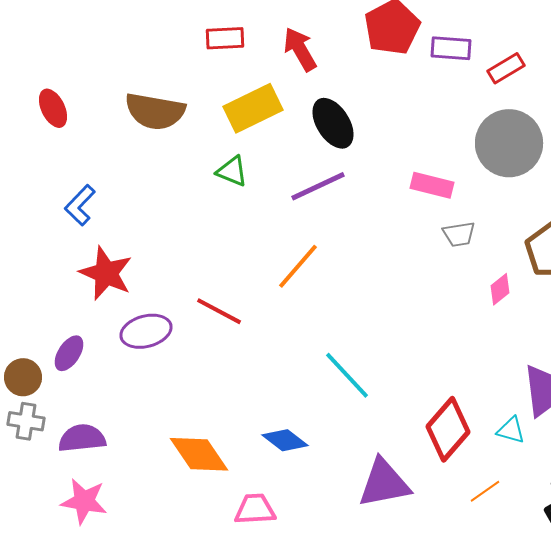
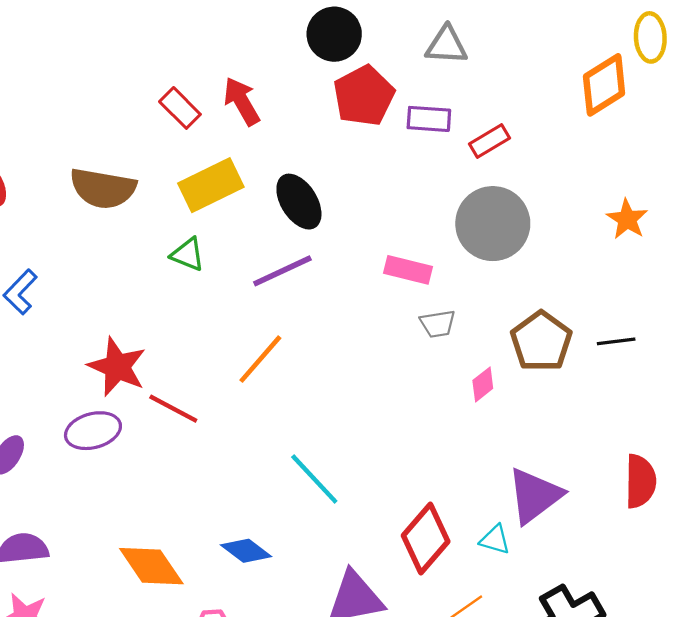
red rectangle: (225, 38) -> (180, 108), turned 48
red arrow: (300, 49) -> (242, 101), moved
red star: (106, 273) -> (117, 367), moved

